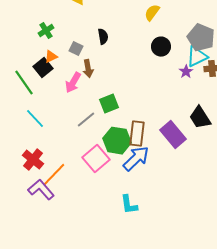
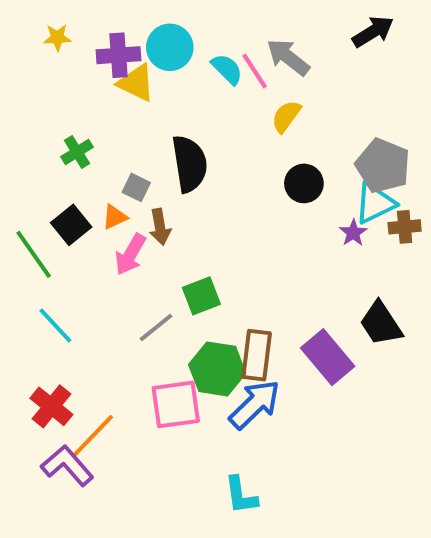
black semicircle: (103, 37) -> (190, 164), size x1.8
orange triangle: (51, 57) -> (115, 217), moved
pink square: (96, 159) -> (176, 404), turned 32

